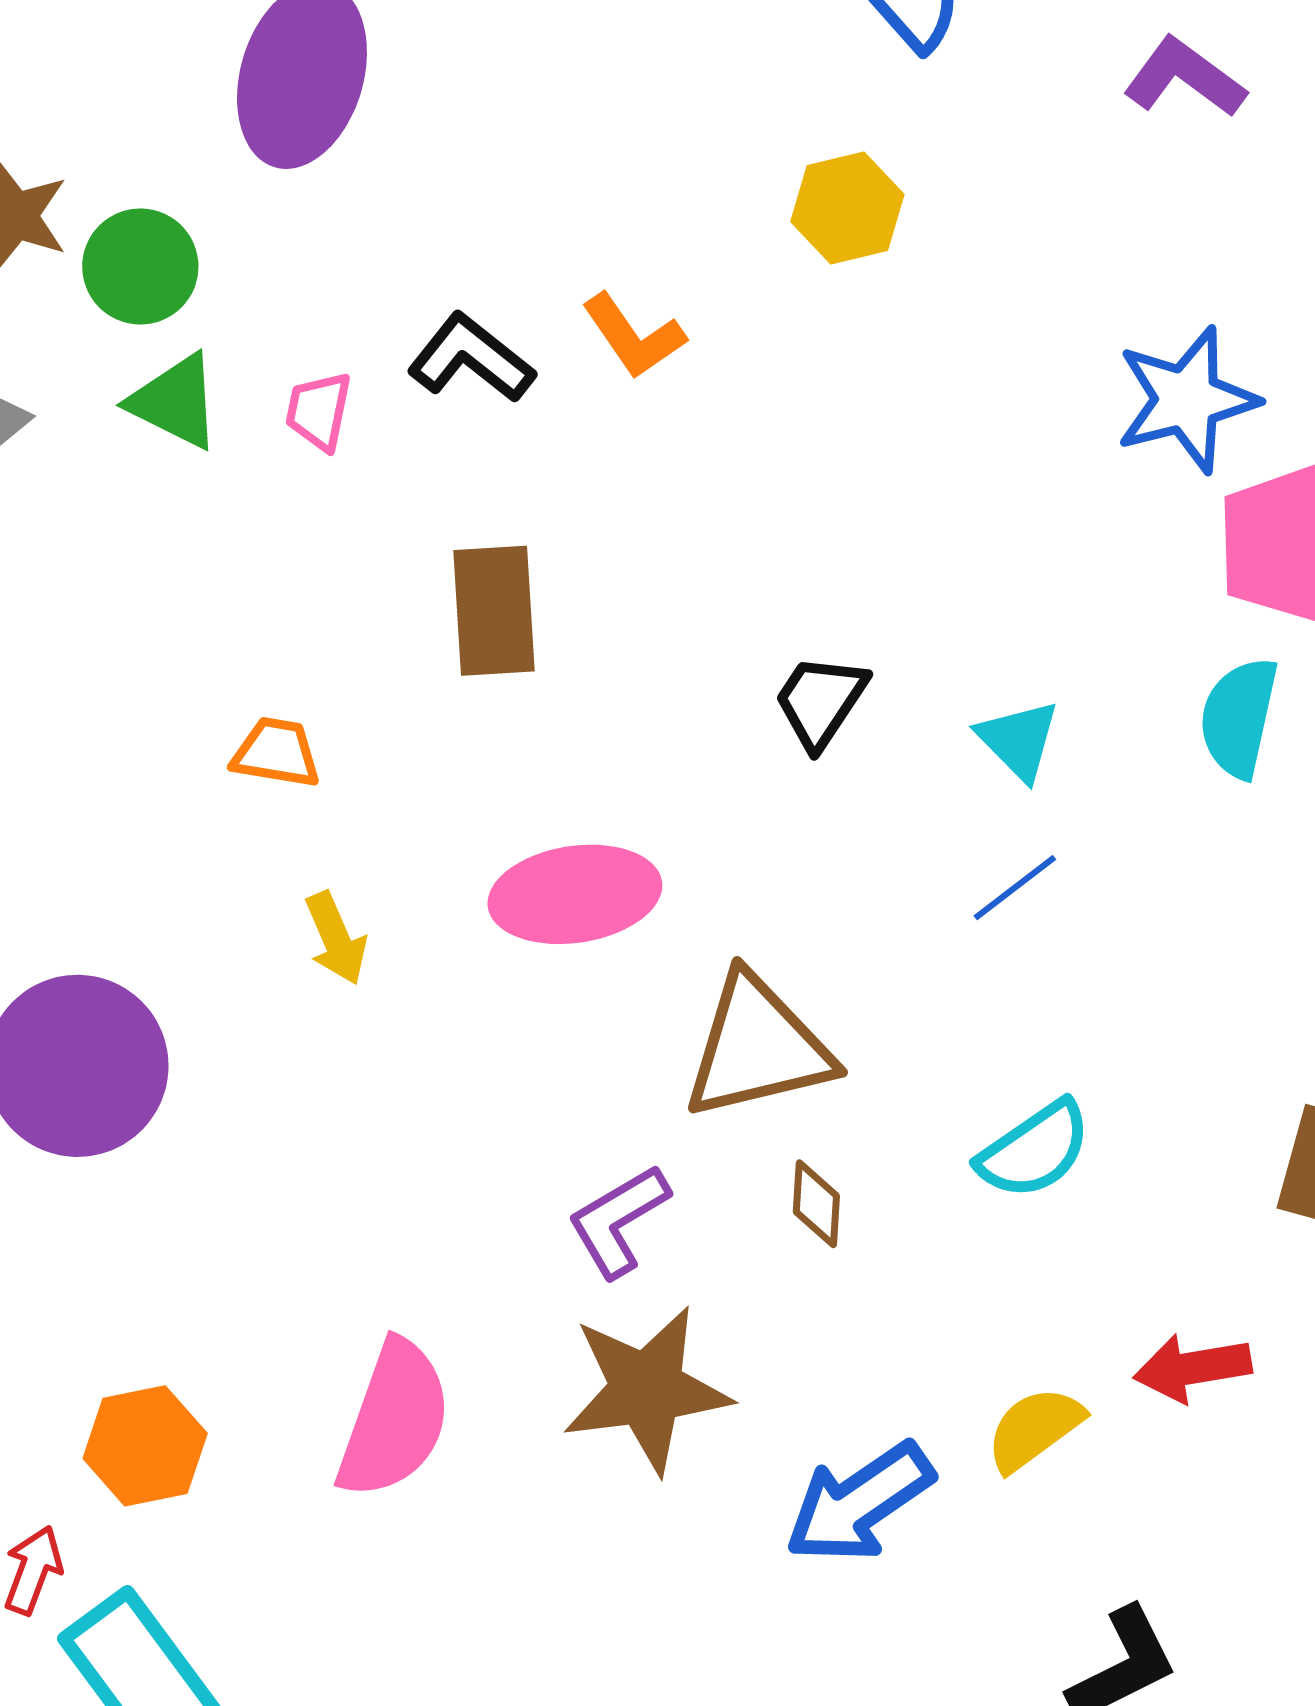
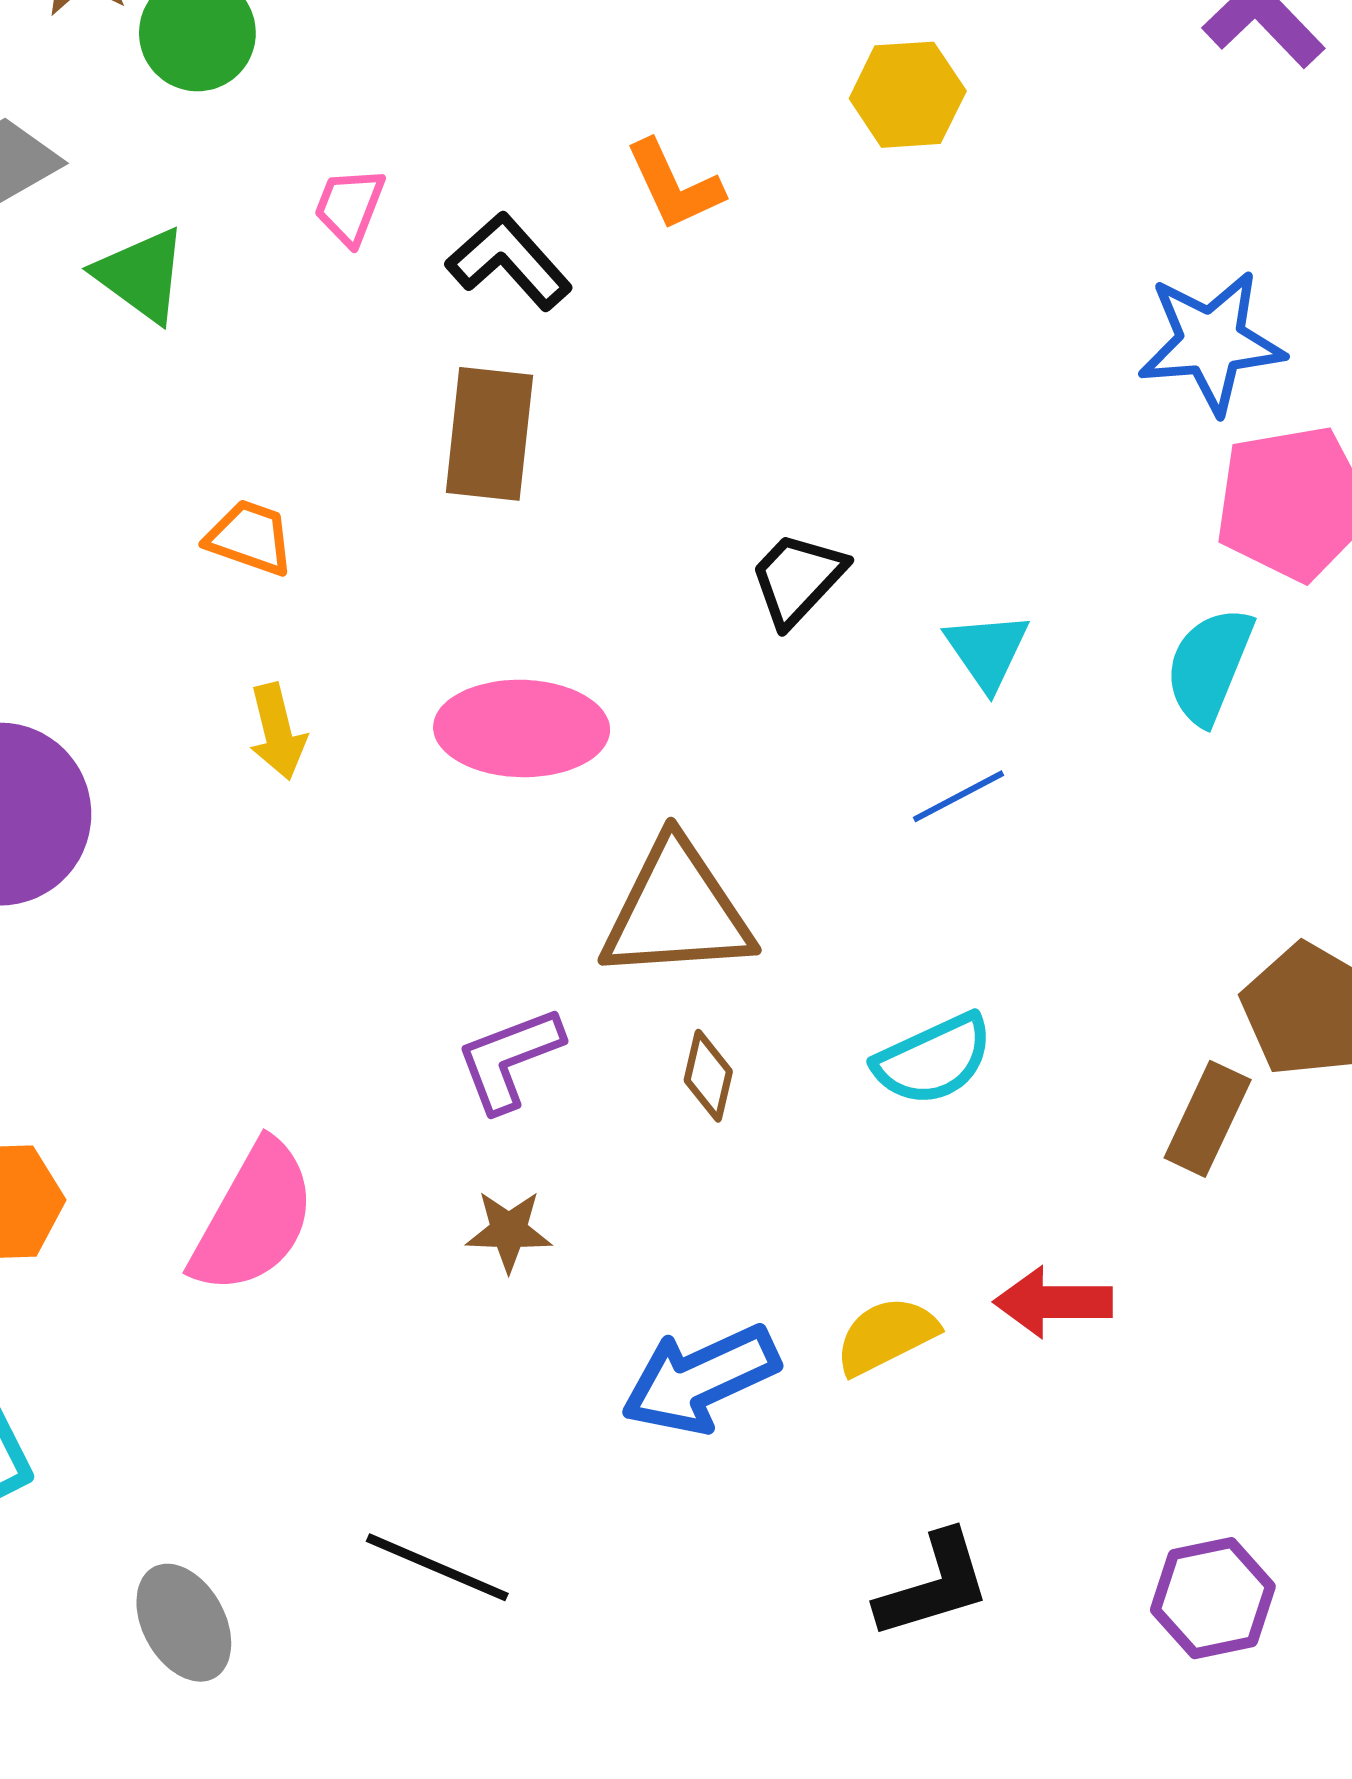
black L-shape: (471, 358) -> (509, 261), moved
green triangle: (175, 402) -> (141, 275), moved
brown star: (647, 1389) -> (509, 1231), size x0.5

